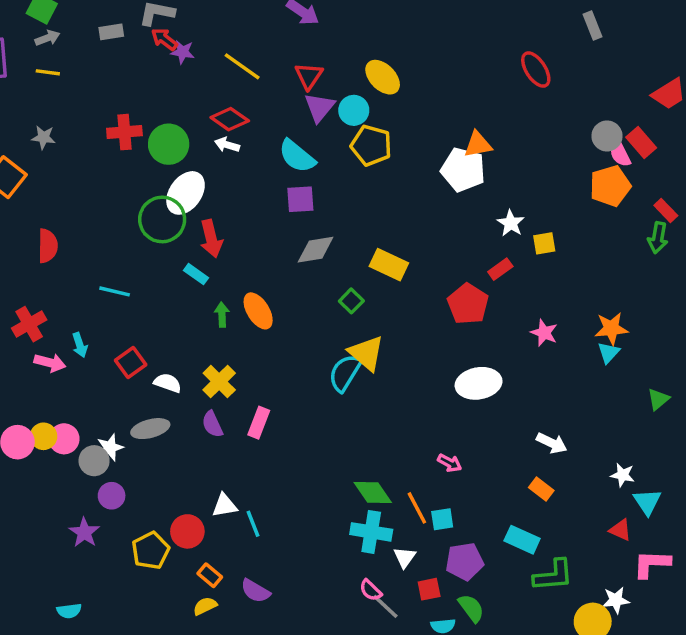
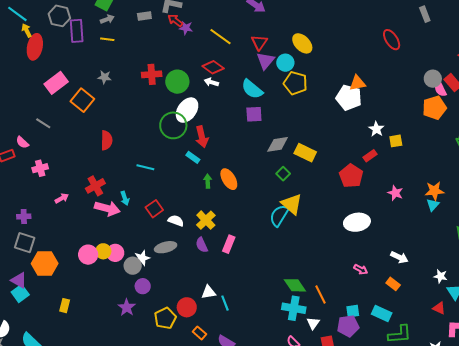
gray diamond: (316, 250) -> (278, 144), moved
pink arrow: (50, 363) -> (107, 208), size x1.4
pink arrow: (450, 463) -> (361, 269), moved
cyan square: (442, 519) -> (353, 311), moved

